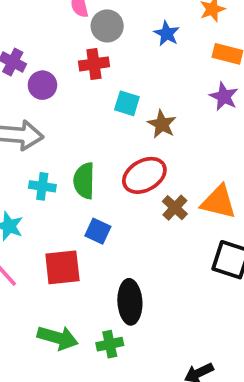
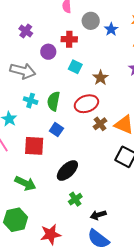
gray circle: (107, 26) -> (91, 21), moved
purple circle: (42, 85) -> (48, 52), moved
cyan square: (127, 103) -> (75, 67), moved
black ellipse: (130, 302) -> (67, 170), turned 40
green cross: (110, 344) -> (75, 199), moved, turned -32

